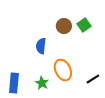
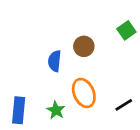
green square: (84, 25) -> (126, 30), moved
brown circle: (64, 26) -> (84, 46), moved

